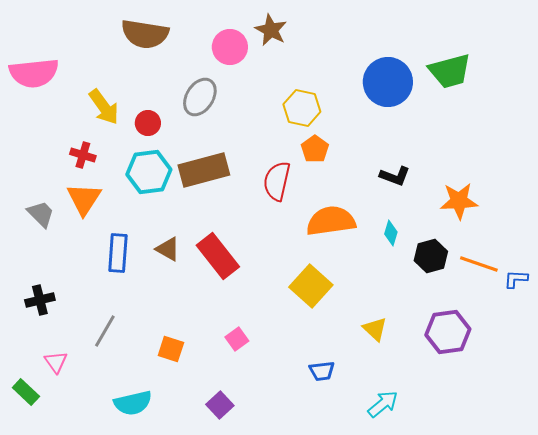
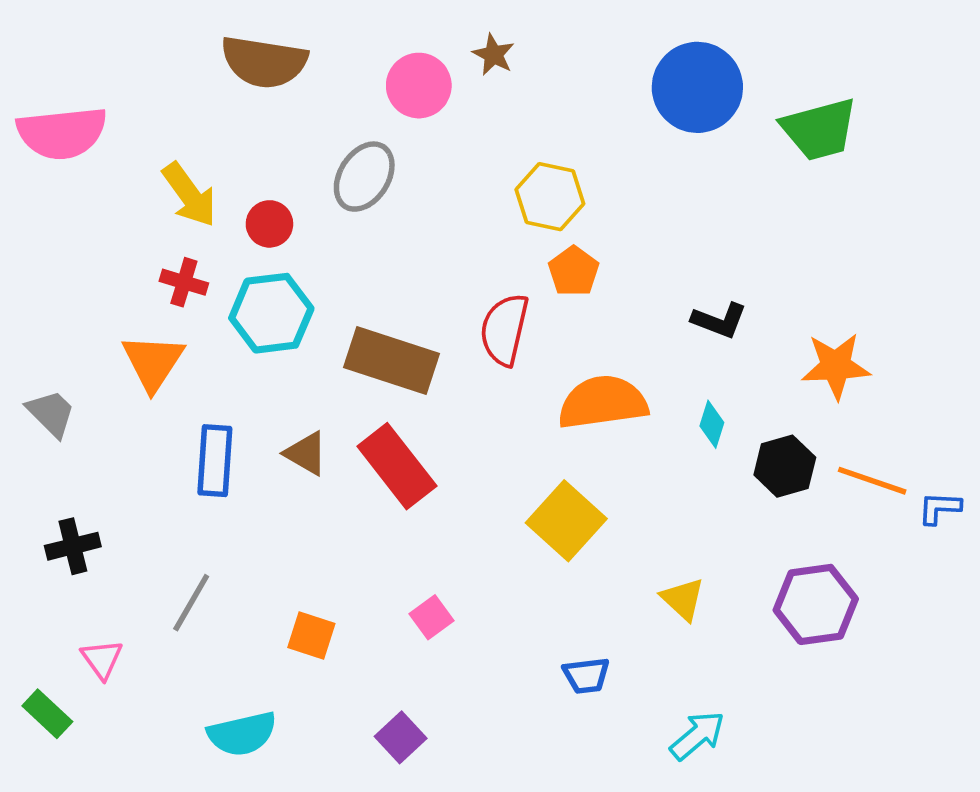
brown star: (271, 30) -> (493, 55), size x0.7
blue circle: (388, 82) -> (697, 87), moved
red cross: (83, 155) -> (184, 282), moved
brown rectangle: (204, 170) -> (391, 360), moved, turned 33
gray trapezoid: (41, 214) -> (51, 413), moved

